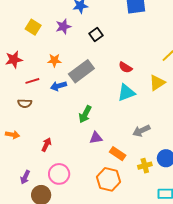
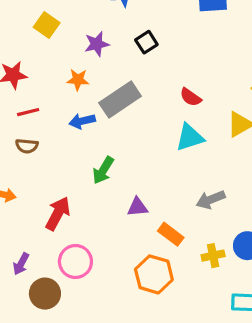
purple star: (63, 27) -> (97, 44), moved
red line: (32, 81) -> (28, 112), moved
green arrow: (85, 114) -> (103, 170), moved
red arrow: (46, 145) -> (58, 213), size x1.5

